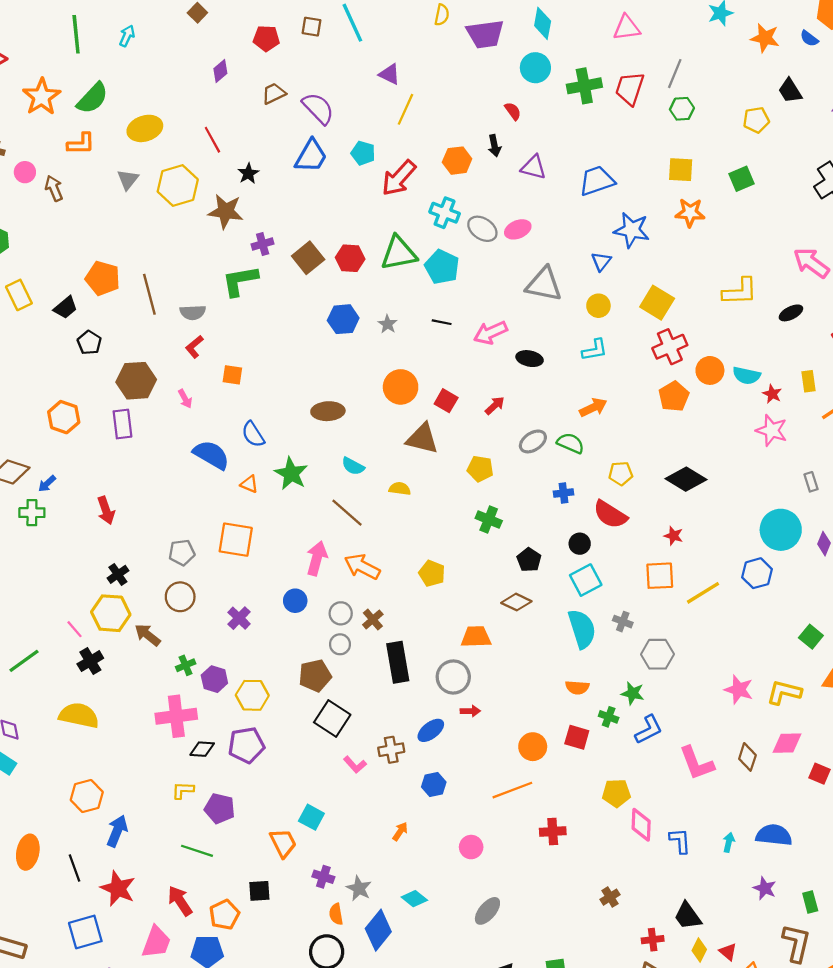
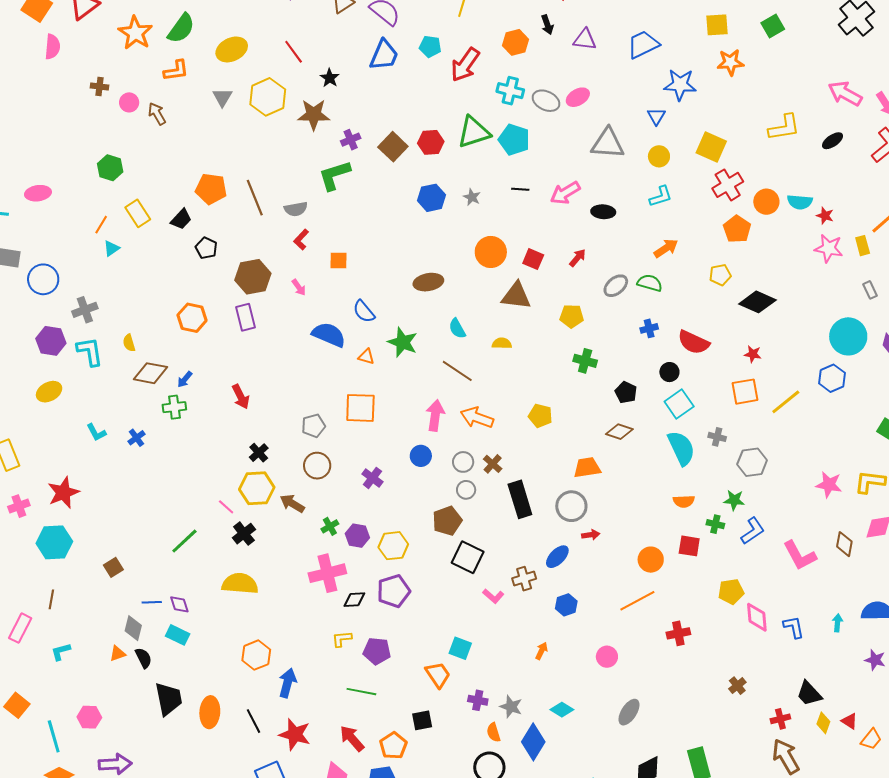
yellow rectangle: (808, 381) -> (863, 246), moved
cyan semicircle: (353, 466) -> (457, 328), turned 40
yellow pentagon: (621, 473) -> (720, 275), moved

